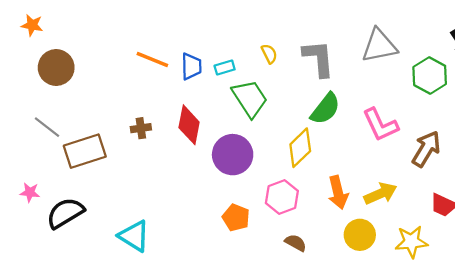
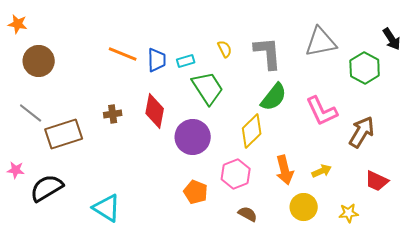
yellow arrow: (380, 194) -> (322, 171), size x0.7
yellow star: (411, 242) -> (349, 213), size x0.7

